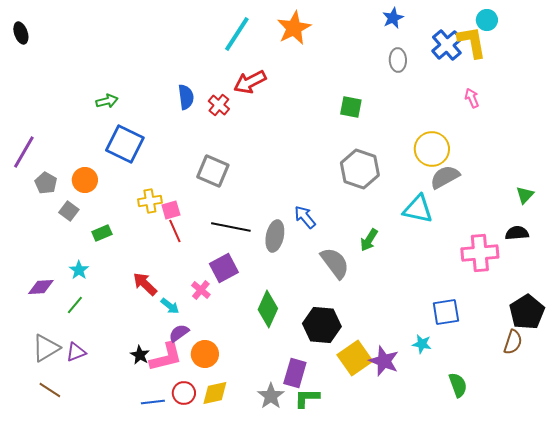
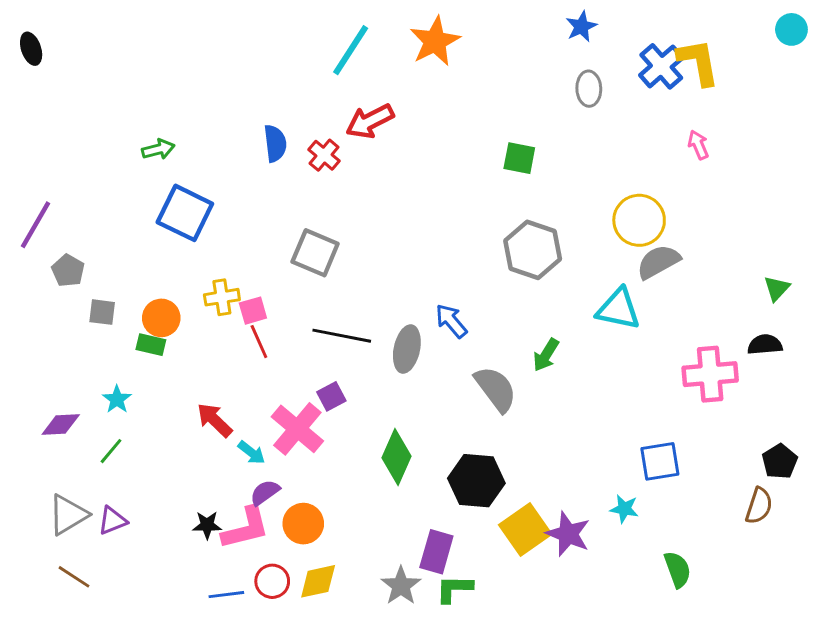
cyan circle: (487, 20) -> (791, 29), moved
orange circle: (85, 180) -> (161, 318), moved
gray square: (69, 211) -> (102, 312), turned -30
green rectangle: (102, 233) -> (151, 345), turned 36
purple square: (224, 268) -> (331, 396), size x0.7
pink cross: (201, 290) -> (297, 429), size x1.8
black pentagon: (527, 312) -> (780, 461), size x0.7
black star: (140, 355) -> (207, 525), turned -30

